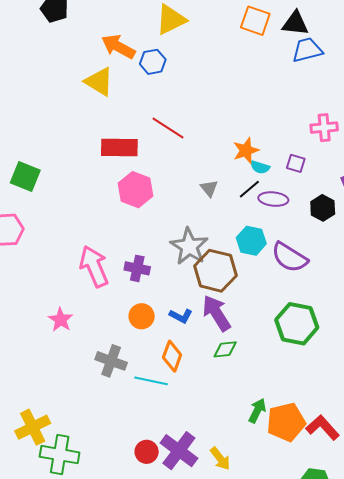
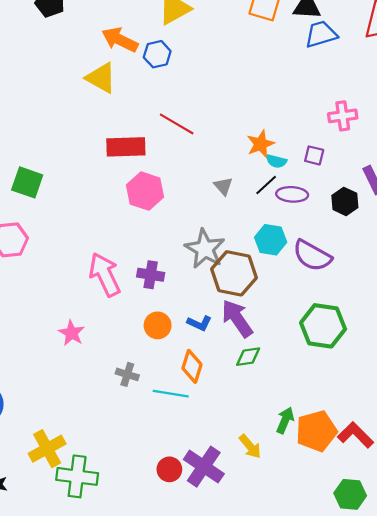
gray cross: (111, 361) -> (127, 374), size x0.7
yellow arrow: (220, 459) -> (250, 446), moved

